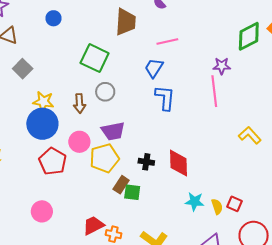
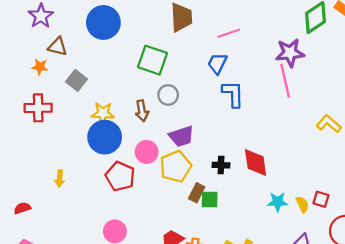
blue circle: (54, 18) -> (103, 22), size x2.0
purple star: (222, 66) -> (290, 53), size x1.5

